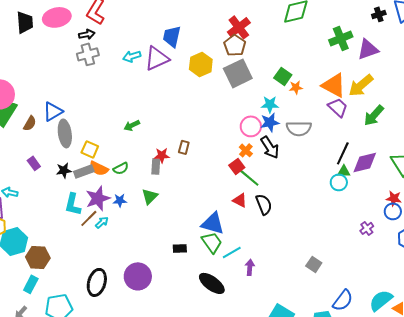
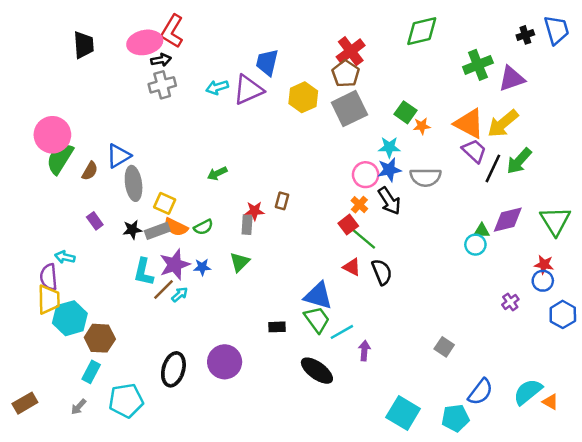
pink ellipse: (57, 17) -> (145, 42), moved
black line: (343, 153) -> (493, 168), moved

